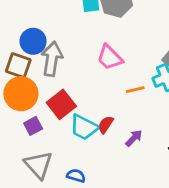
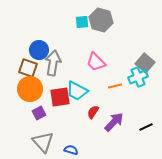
red square: (61, 104) -> (60, 97), turned 30
cyan trapezoid: (84, 127) -> (77, 91), moved
purple arrow: (134, 138) -> (114, 122), size x1.5

